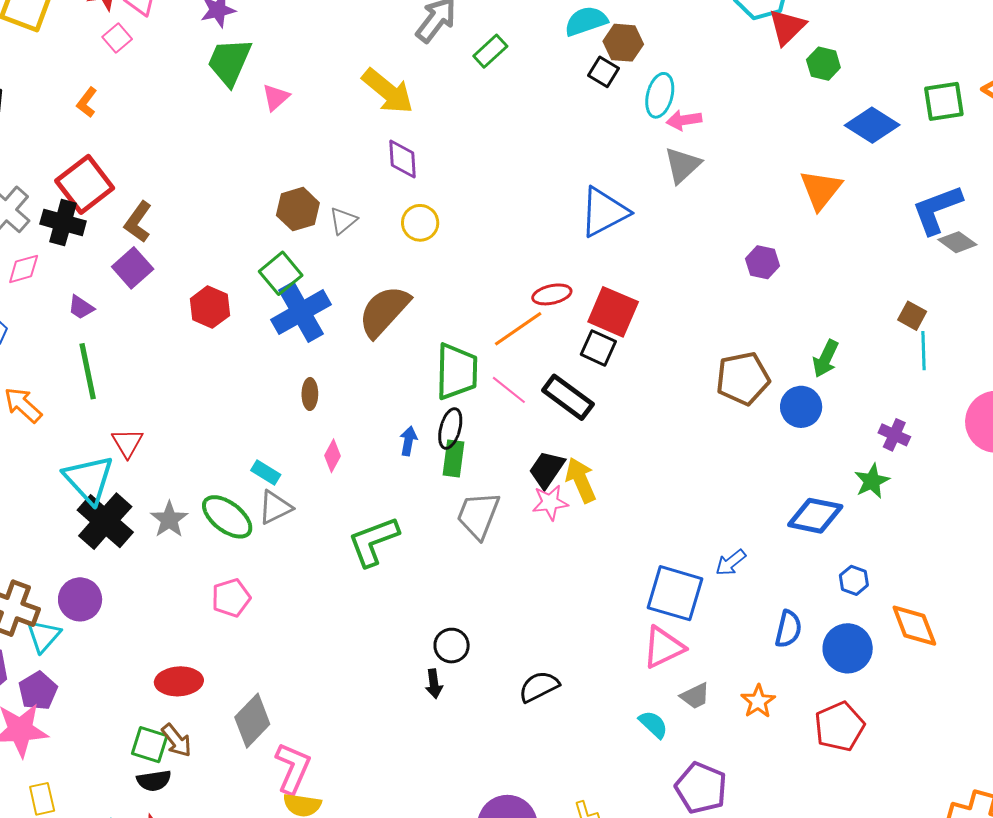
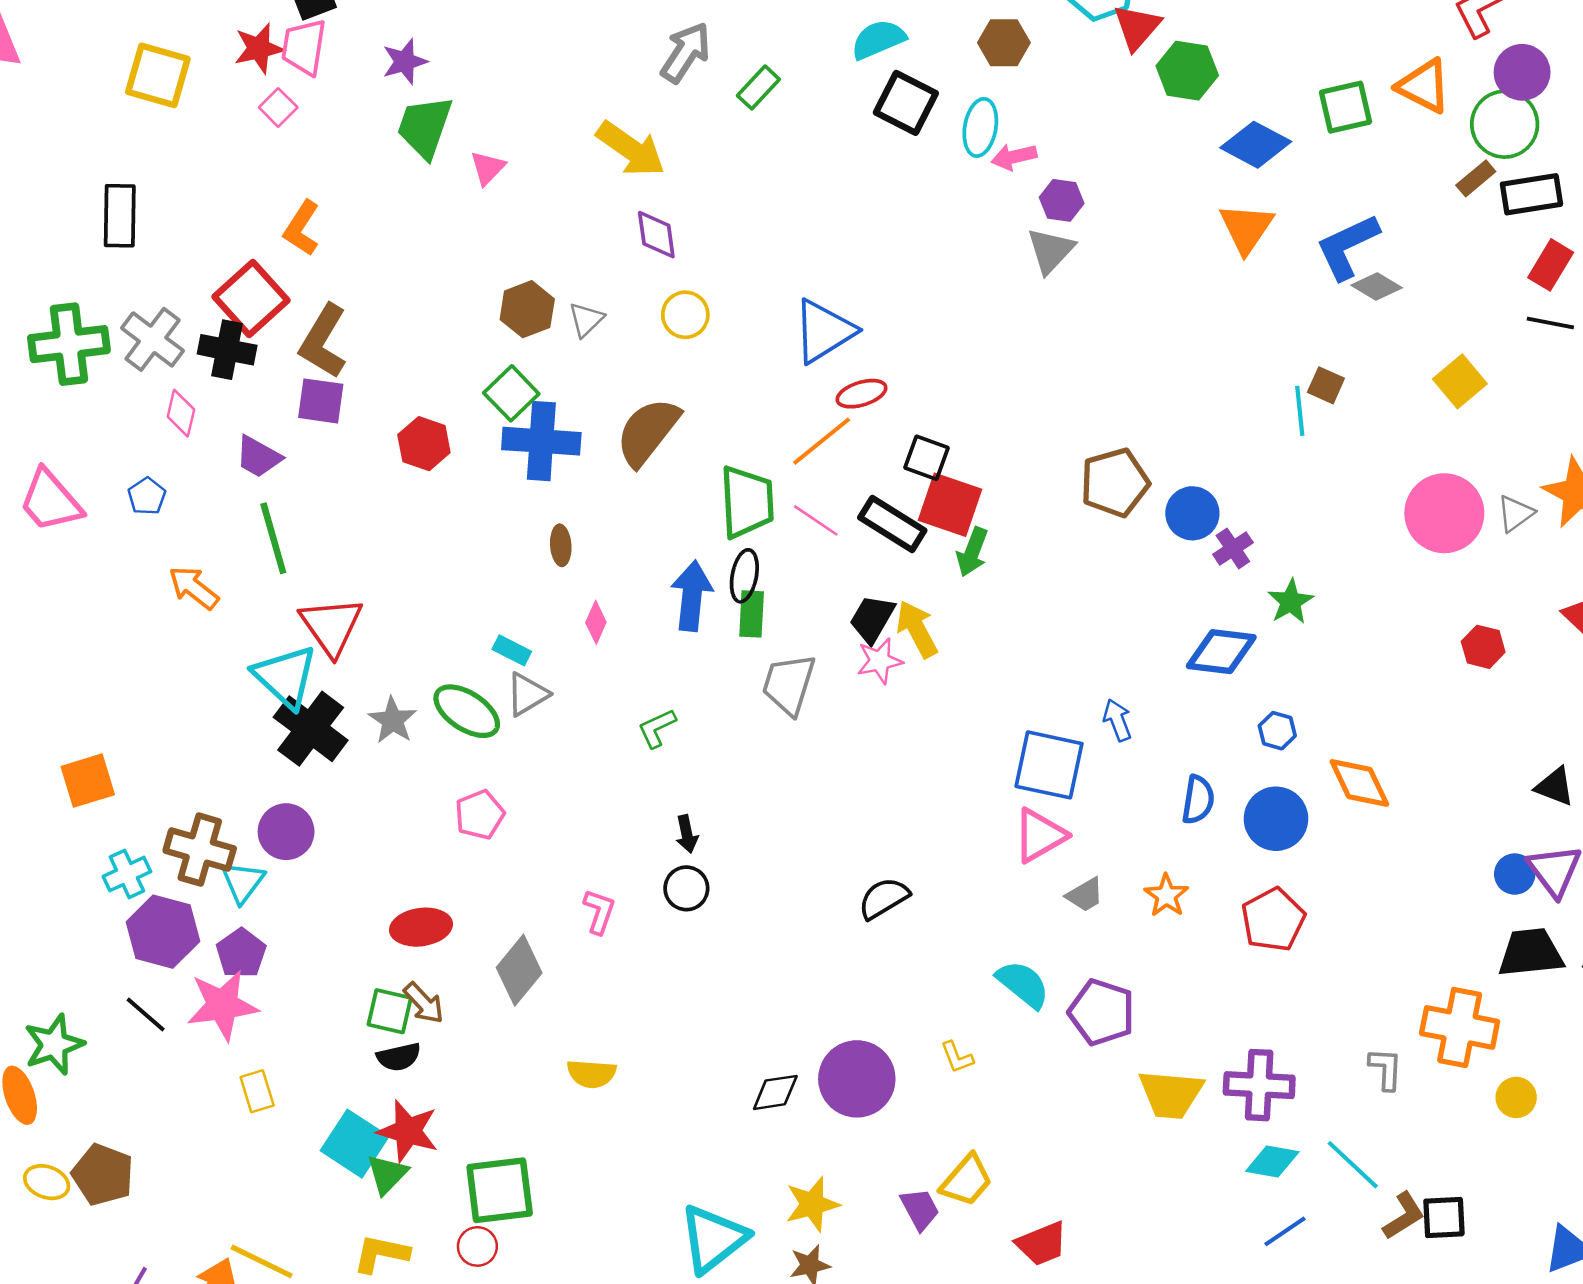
brown hexagon: (623, 43) -> (1004, 43), moved
green hexagon: (823, 64) -> (1187, 71), size x1.4
black square: (604, 72) -> (906, 103), size x1.6
orange L-shape: (87, 102) -> (302, 228), moved, size x1.4
gray triangle: (683, 165) -> (1051, 251), moved
orange triangle: (821, 190) -> (1246, 228), moved
blue triangle: (604, 212) -> (824, 331), moved
brown L-shape: (138, 222) -> (323, 341), size x1.4
purple hexagon: (763, 262) -> (1062, 200), moved
purple square: (133, 268) -> (321, 401), turned -36
pink diamond: (24, 269) -> (181, 413), turned -57
purple trapezoid: (81, 307) -> (258, 457), size x1.4
blue cross: (301, 312) -> (541, 441), turned 38
red square: (613, 312) -> (950, 505), moved
cyan line: (923, 351) -> (1300, 411), moved
green arrow: (826, 359) -> (972, 552), moved
purple cross: (894, 435) -> (1233, 549), moved, turned 36
blue arrow: (408, 441) -> (692, 596), size x1.8
red triangle: (127, 443) -> (331, 626), size x1.6
green L-shape: (373, 541) -> (657, 728), size x0.6
blue arrow: (731, 563) -> (1117, 720), turned 112
black circle: (452, 646) -> (686, 888), moved
black arrow: (434, 684) -> (687, 834), moved
cyan semicircle: (653, 724) -> (1023, 984), moved, size x1.4
pink L-shape: (293, 768) -> (599, 911), moved, size x0.7

